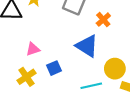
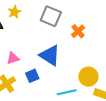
blue triangle: (87, 46) -> (50, 55), moved

